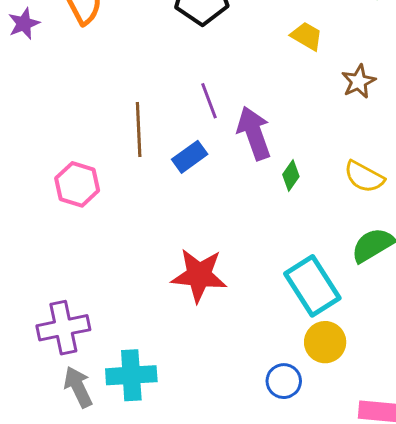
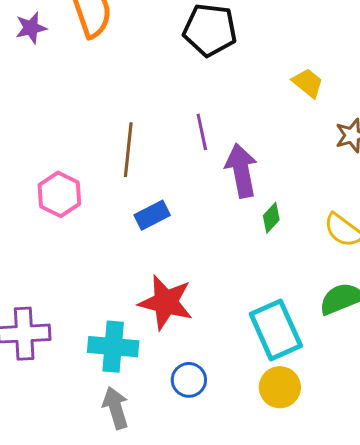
blue rectangle: (190, 157) -> (152, 215), moved
cyan cross: (131, 375) -> (113, 347), moved
blue circle: (284, 381) -> (189, 380), moved
gray arrow: (78, 387) -> (116, 408), moved

